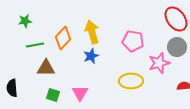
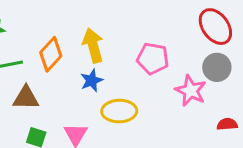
pink star: (159, 63) -> (191, 91), turned -30
yellow ellipse: (131, 81) -> (119, 111), moved

